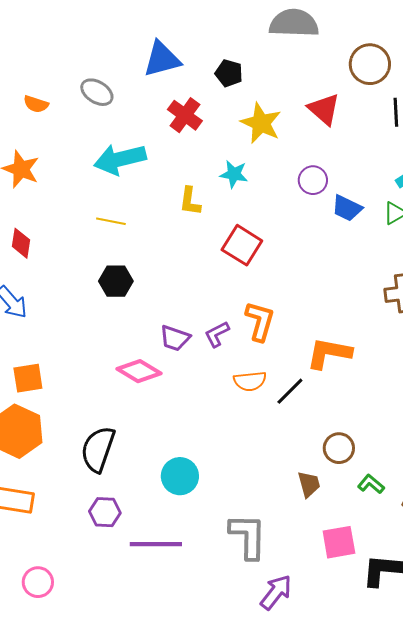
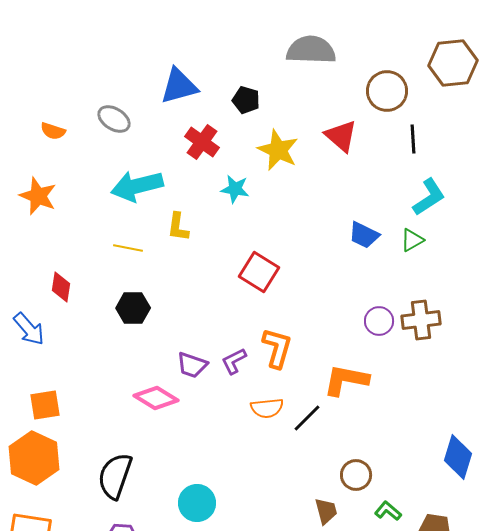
cyan star: (234, 174) -> (235, 189), moved
purple circle: (313, 180) -> (379, 321), moved
yellow L-shape: (190, 201) -> (178, 227), moved
red diamond: (21, 243) -> (61, 287), moved

